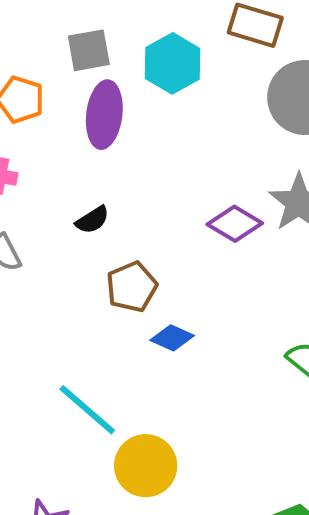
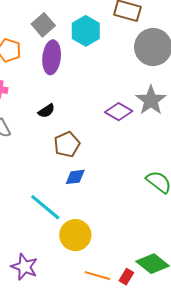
gray square: (89, 50) -> (43, 25), turned -30
blue diamond: (172, 338) -> (75, 177), moved, turned -30

